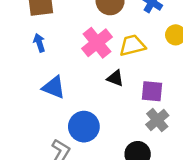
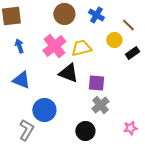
blue arrow: (39, 43) -> (19, 46), moved
black triangle: (115, 78) -> (68, 73), size x1.5

